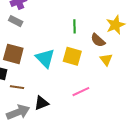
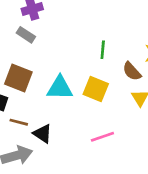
cyan triangle: (45, 58) -> (60, 88), turned -50
black triangle: (41, 103) -> (43, 134), moved, turned 49

